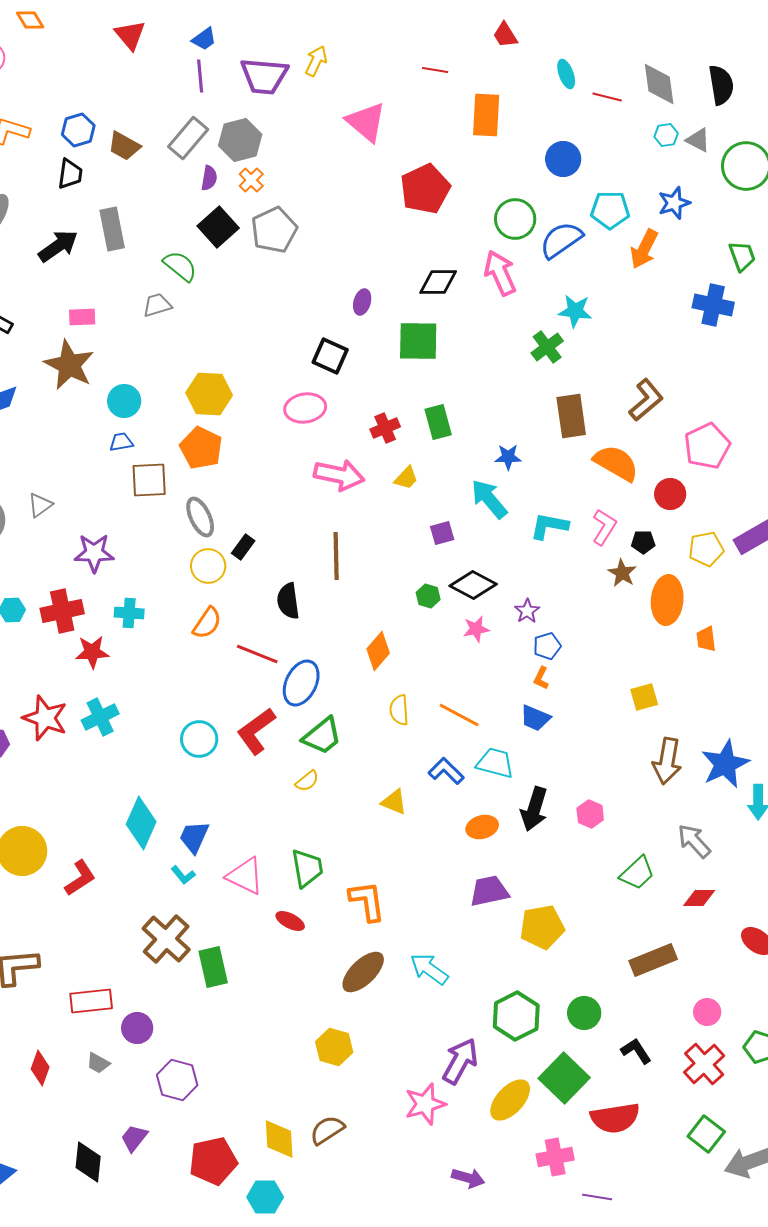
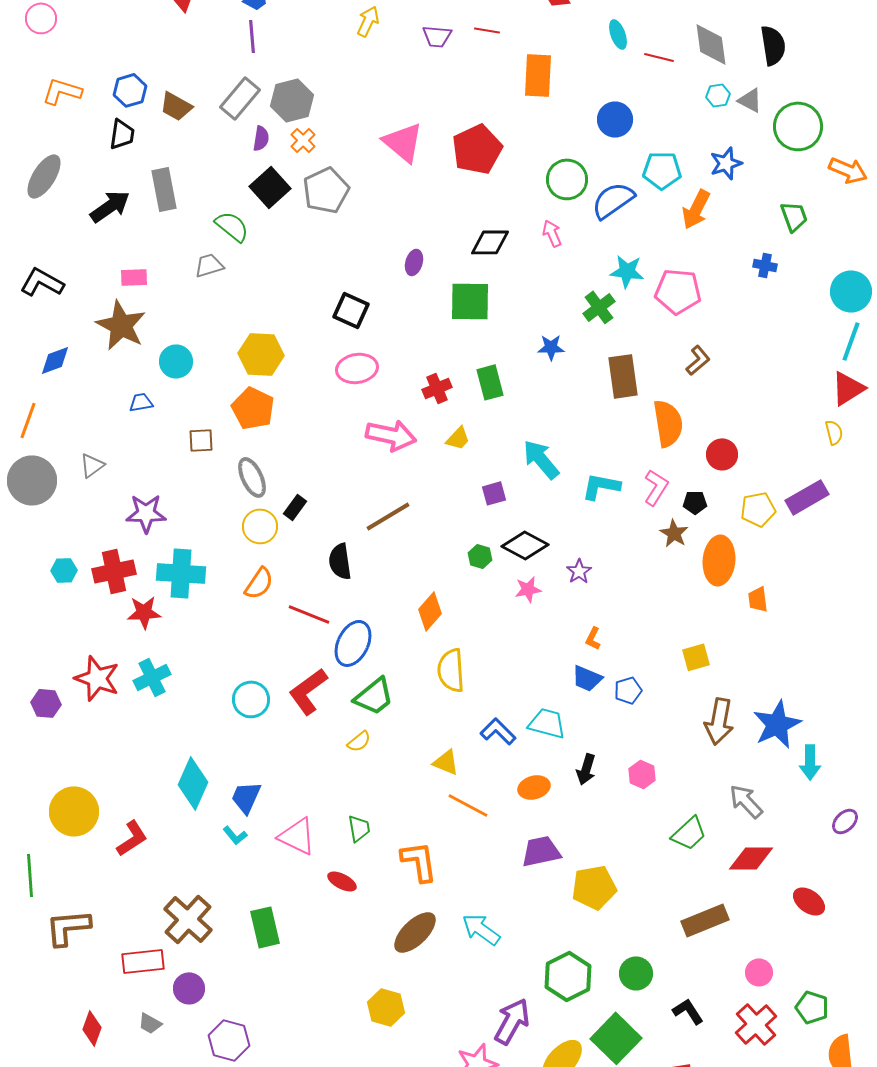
purple trapezoid: (264, 76) -> (437, 36), moved, size x0.6
pink triangle: (366, 122) -> (403, 142), moved
pink arrow: (500, 273) -> (552, 233), size x0.6
blue cross: (713, 305) -> (765, 265), size x0.6
black square: (330, 356) -> (351, 310), moved
brown L-shape: (646, 400) -> (698, 360), size x0.7
blue trapezoid: (121, 442) -> (141, 402), moved
pink pentagon: (707, 446) -> (678, 291), moved, turned 30
blue star: (508, 457) -> (551, 347), moved
orange semicircle: (616, 463) -> (668, 423), turned 51
brown square: (149, 480) -> (201, 440), size x0.7
brown line: (336, 556) -> (388, 516), turned 60
cyan cross: (129, 613) -> (181, 573), size x1.6
blue pentagon: (547, 646) -> (628, 690), moved
yellow semicircle: (399, 710) -> (451, 670), size x1.4
orange line: (459, 715) -> (468, 805), moved
black arrow: (534, 809) -> (586, 769), size x0.7
green trapezoid: (307, 868) -> (359, 828), size x0.7
red diamond: (699, 898) -> (751, 858), size x1.4
brown cross: (166, 939) -> (188, 919), moved

